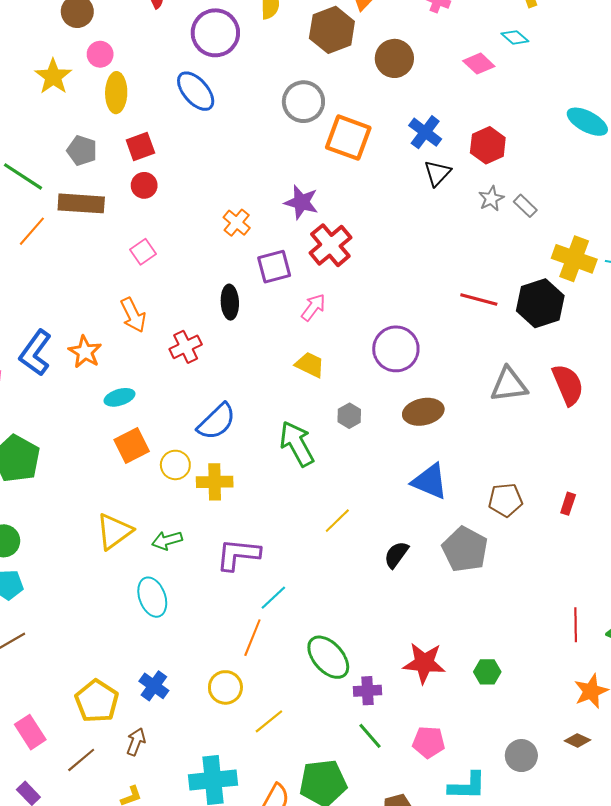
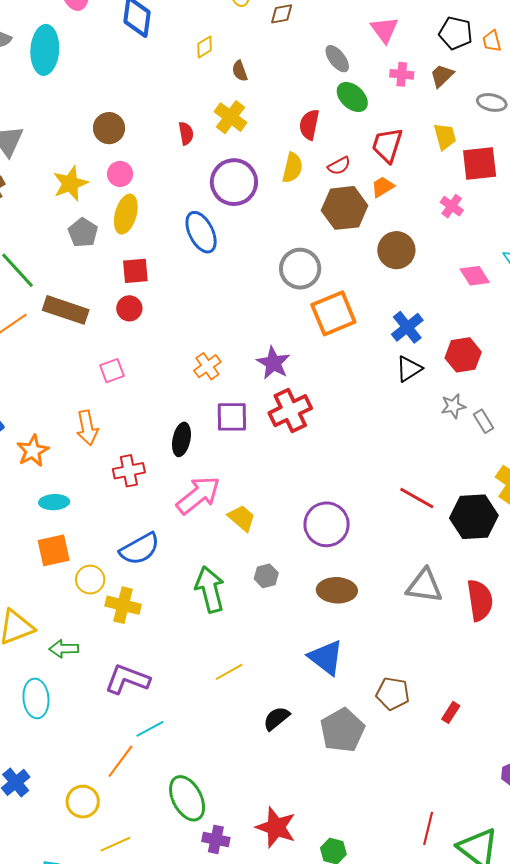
orange square: (348, 138) -> (333, 313), turned 33
gray pentagon: (82, 151) -> (83, 233), moved
pink arrow: (313, 307) -> (198, 495), moved, size x1.6

